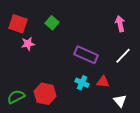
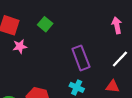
purple rectangle: (86, 55) -> (81, 58), turned 45
red triangle: (103, 82) -> (113, 86), moved

